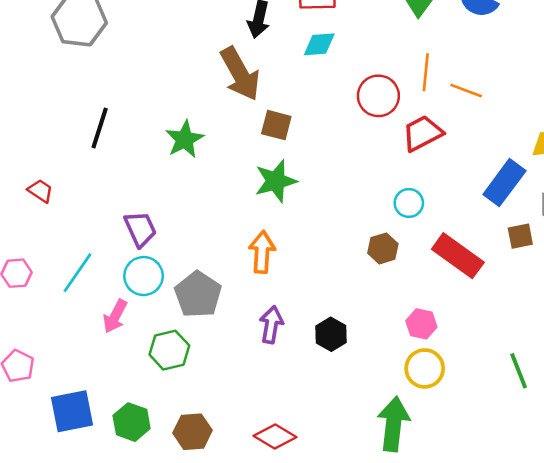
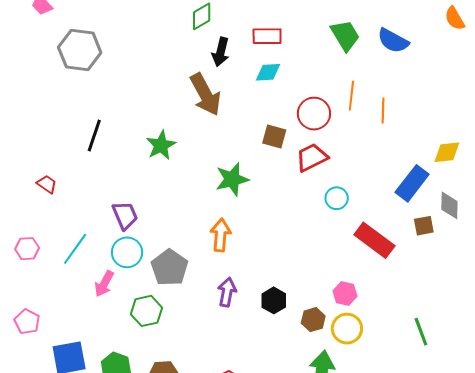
orange line: (466, 91) -> (383, 110), turned 70
brown square: (276, 125) -> (274, 136), moved
red trapezoid: (422, 133) -> (312, 158), moved
brown hexagon: (383, 248) -> (313, 320), moved

